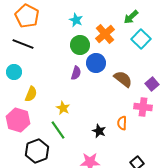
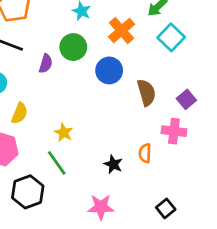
green circle: (80, 45) -> (73, 47), moved
purple semicircle: (76, 73) -> (46, 64), moved
brown semicircle: (123, 79) -> (146, 93), turned 36

